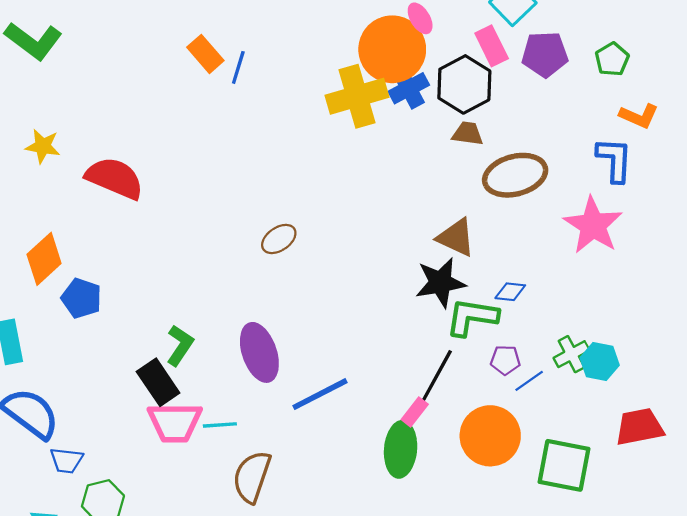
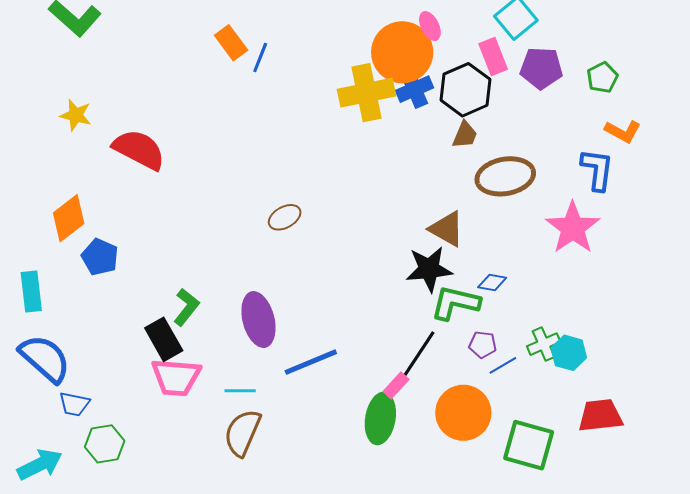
brown trapezoid: (468, 133) -> (465, 135), turned 100
cyan line: (220, 425) -> (240, 391), moved

